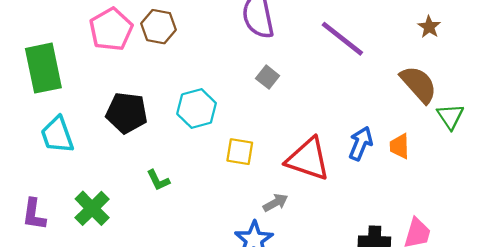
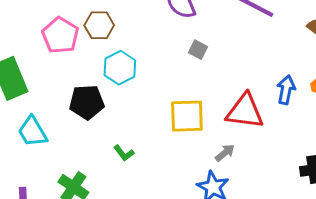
cyan hexagon: (197, 109) -> (120, 68), moved
yellow square: (240, 152) -> (187, 116), size x1.5

